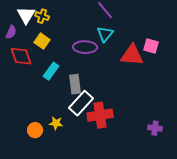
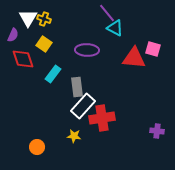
cyan triangle: (105, 34) -> (115, 28), moved, turned -42
yellow star: (56, 123) -> (74, 136), moved
orange circle: (35, 130) -> (37, 147), moved

